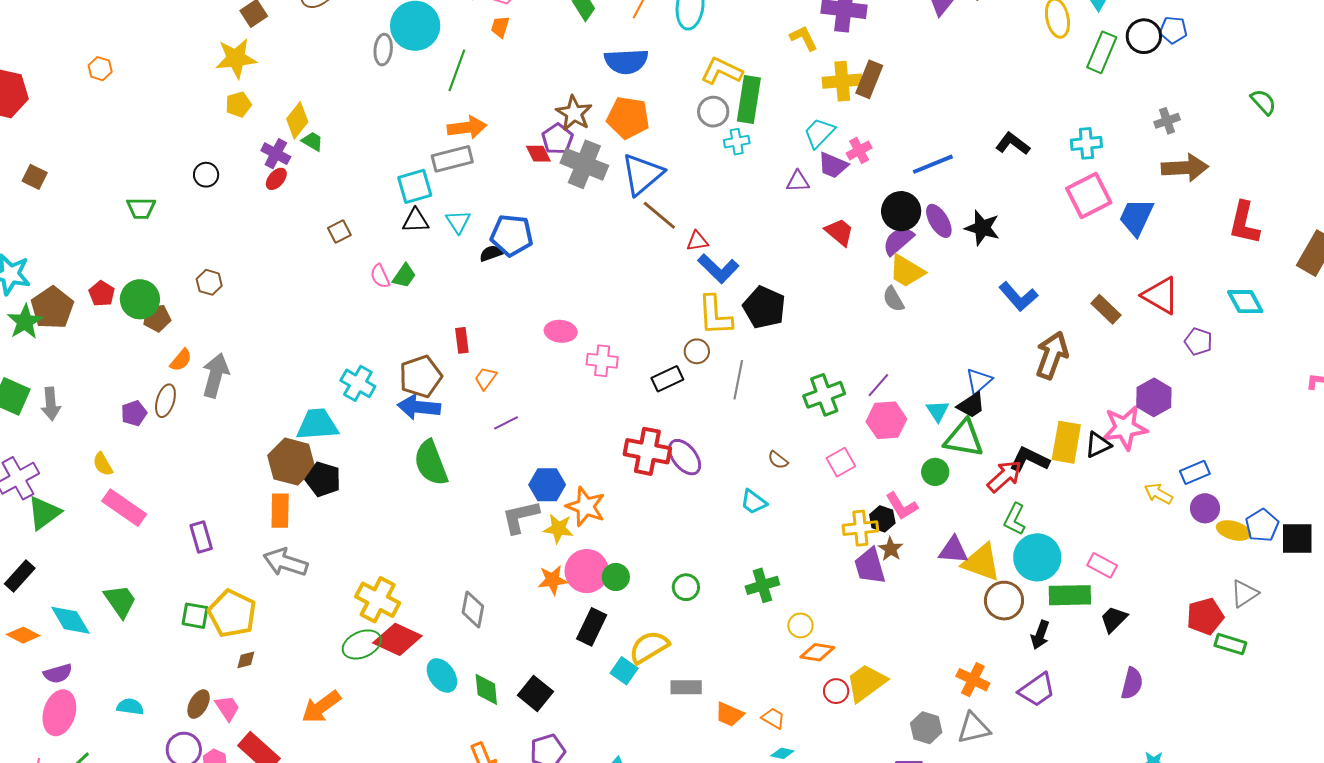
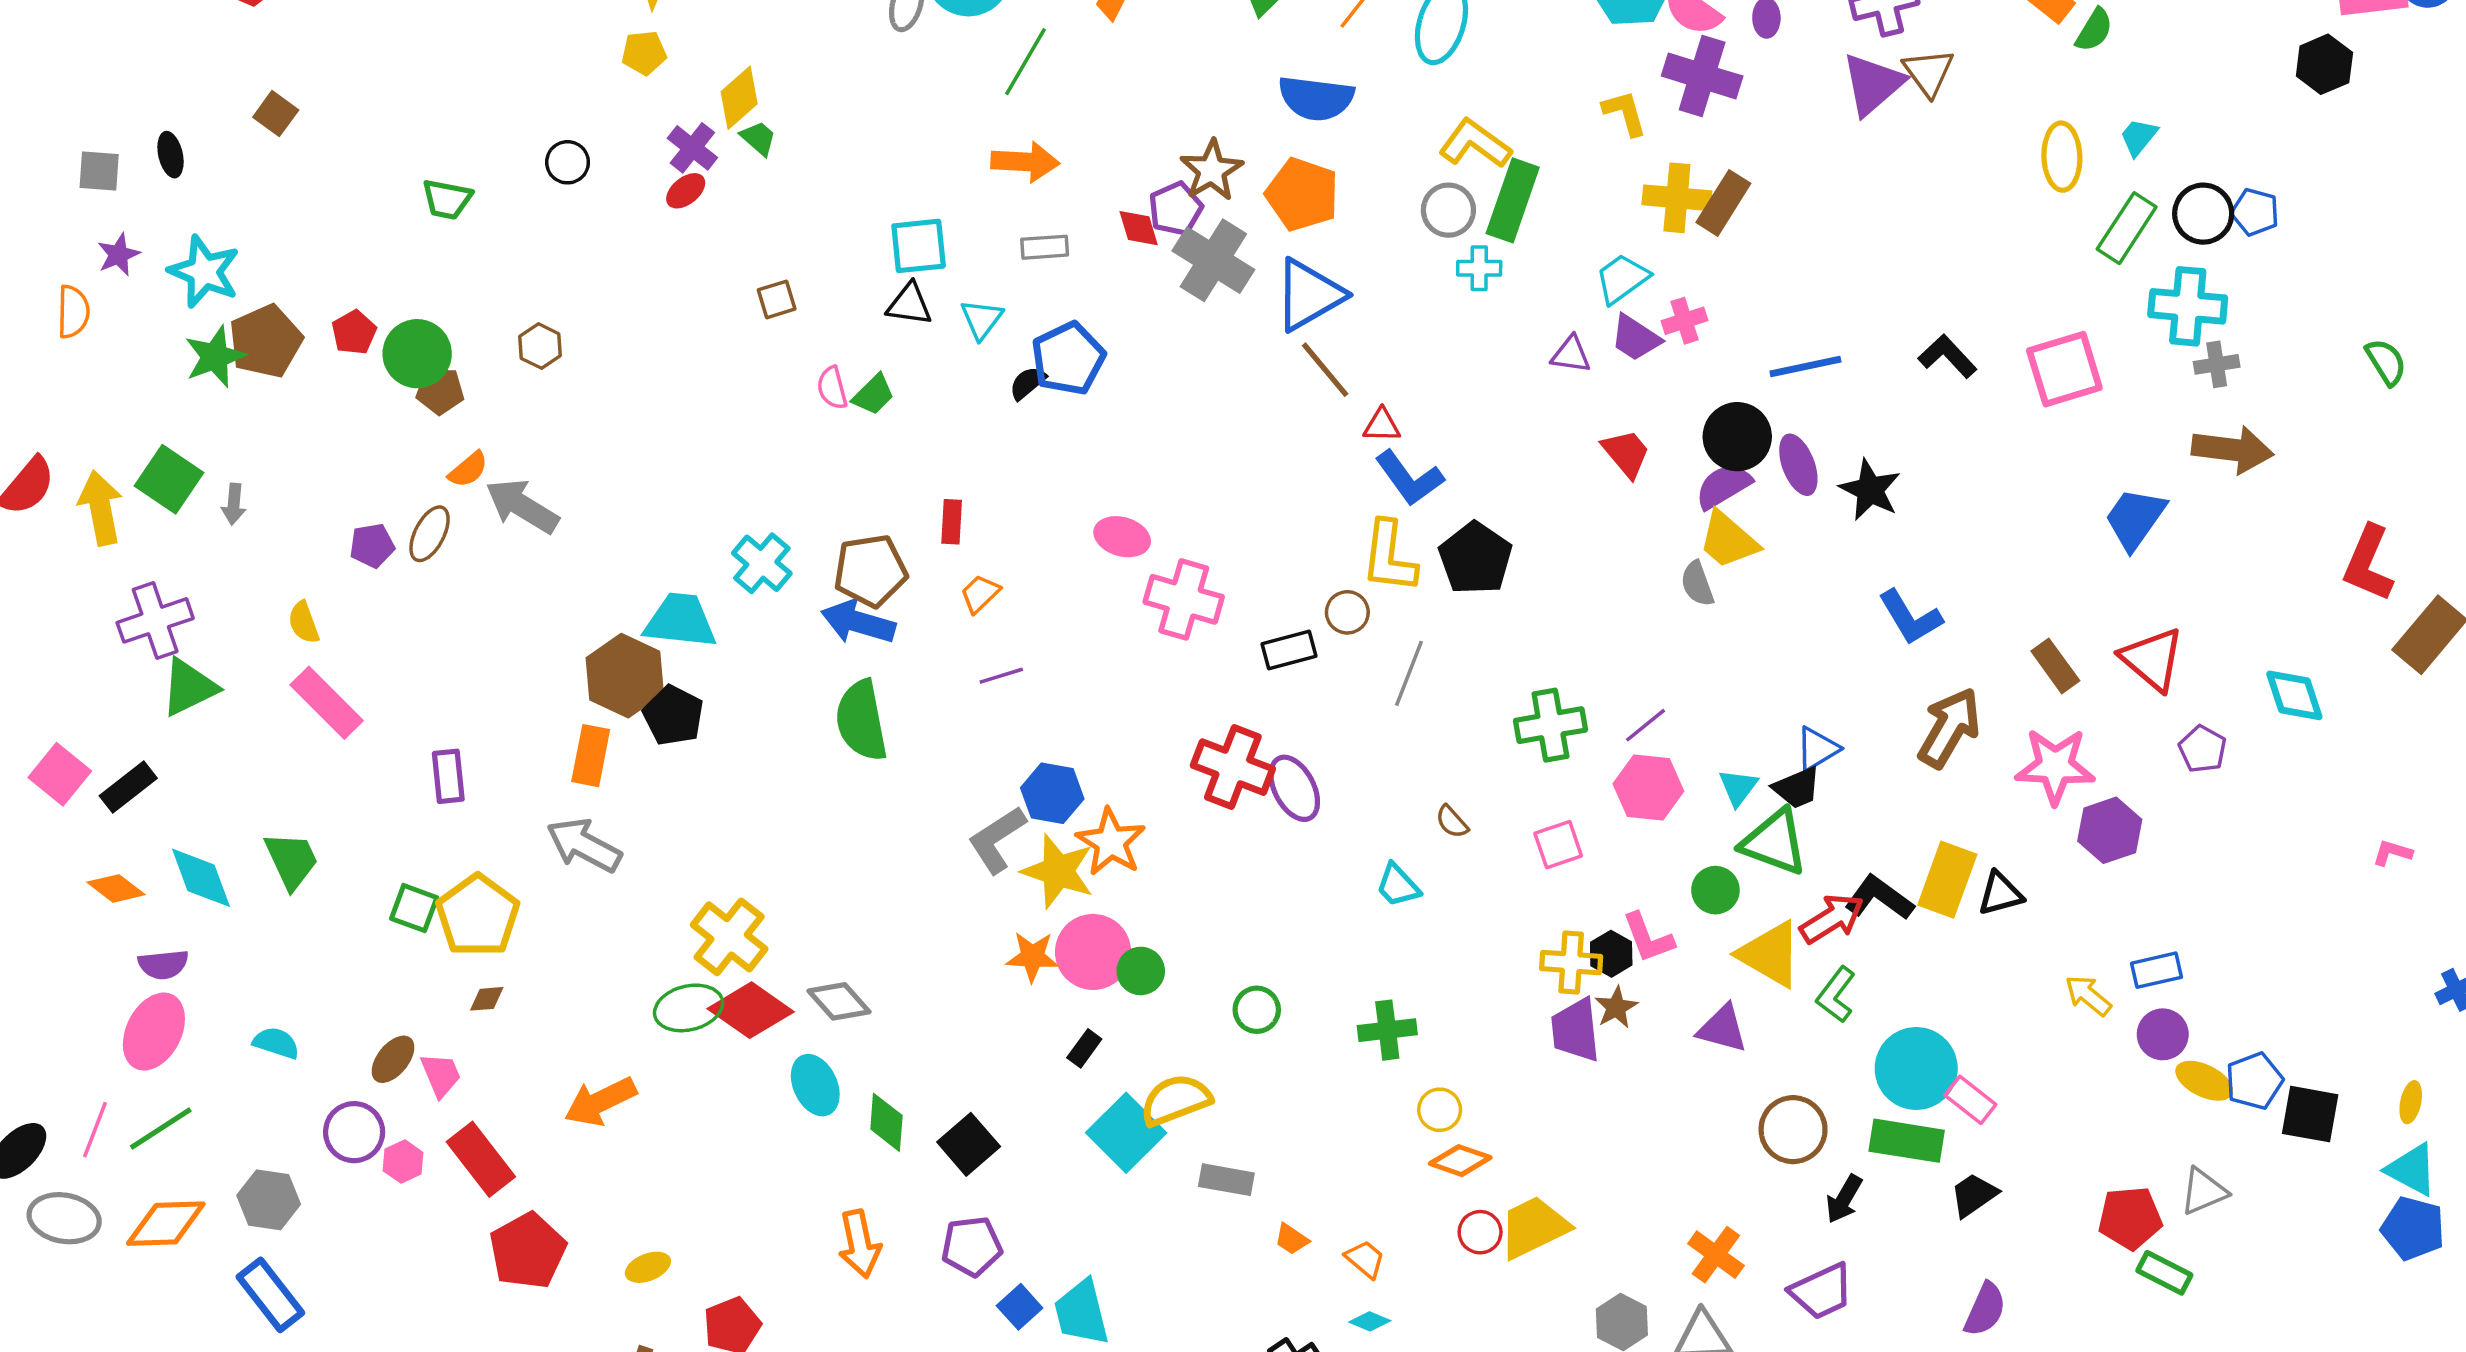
cyan cross: (1086, 143) -> (2188, 306), moved, size x1.4
gray rectangle: (452, 159) -> (1045, 247), moved, size x0.7
pink square: (1089, 196) -> (2064, 369), moved
red L-shape: (1244, 223) -> (2368, 563), moved
blue pentagon: (512, 235) -> (1068, 359), turned 30
black semicircle: (491, 253) -> (1028, 383), turned -30
pink cross: (602, 361) -> (1184, 599), size x1.4
gray arrow: (215, 375) -> (522, 506), turned -84
gray arrow: (51, 404) -> (234, 504), size x0.7
pink star: (1125, 428) -> (2055, 766), moved
gray L-shape: (520, 517) -> (997, 840), turned -30
yellow star: (558, 529) -> (1058, 871), size x1.4
cyan circle: (1037, 557) -> (1916, 1068), moved
yellow triangle: (981, 562) -> (1770, 954), moved
gray diamond: (473, 609) -> (839, 1001), moved, turned -63
black rectangle: (592, 627) -> (1084, 1048), size x0.6
cyan square: (624, 671) -> (1126, 1133), size x1.6
orange trapezoid: (729, 714) -> (1292, 1239), size x0.7

